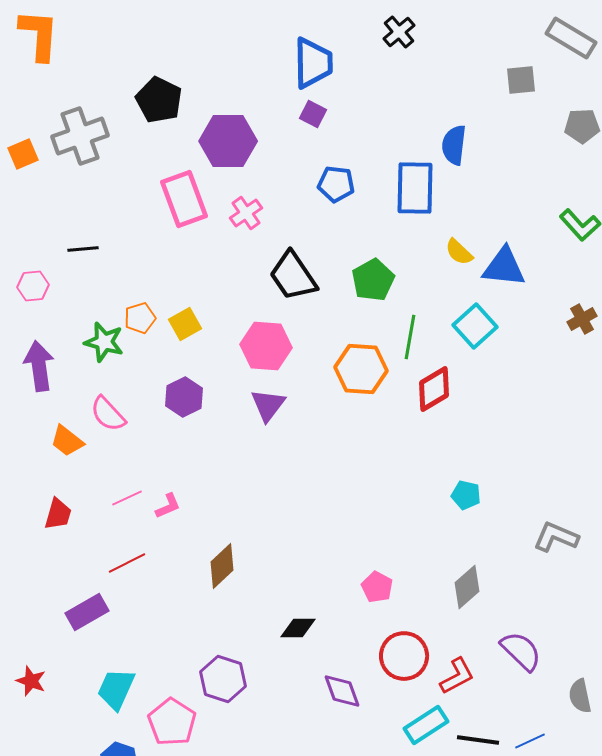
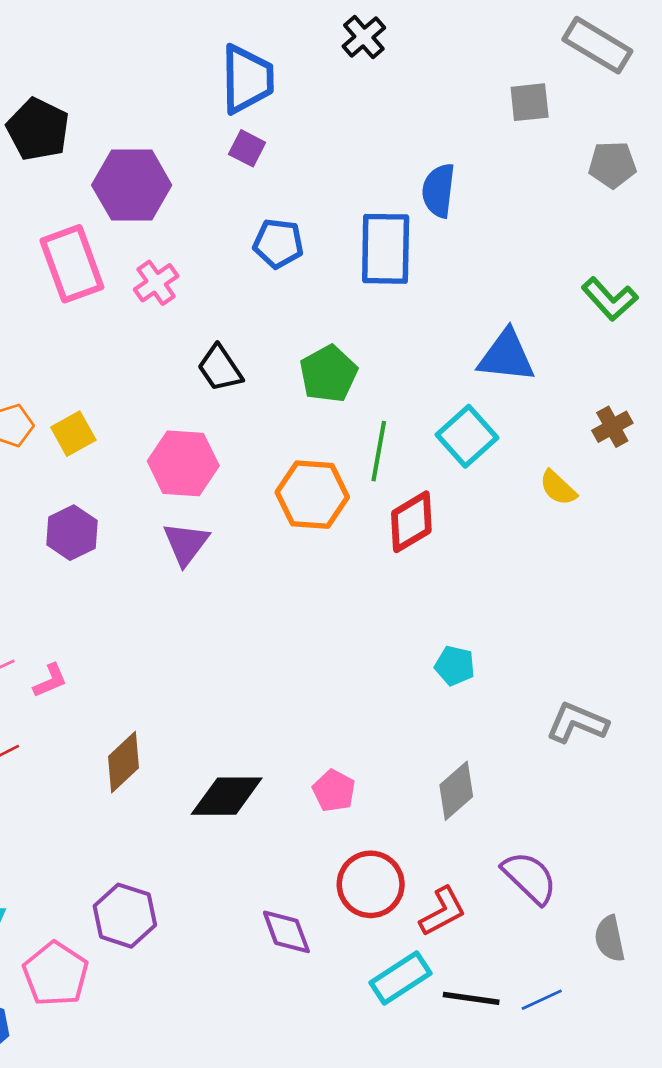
yellow semicircle: (459, 252) -> (558, 488), moved
black trapezoid: (293, 276) -> (220, 368), size x0.7
black diamond: (298, 628) -> (227, 796), moved, size x1.5

